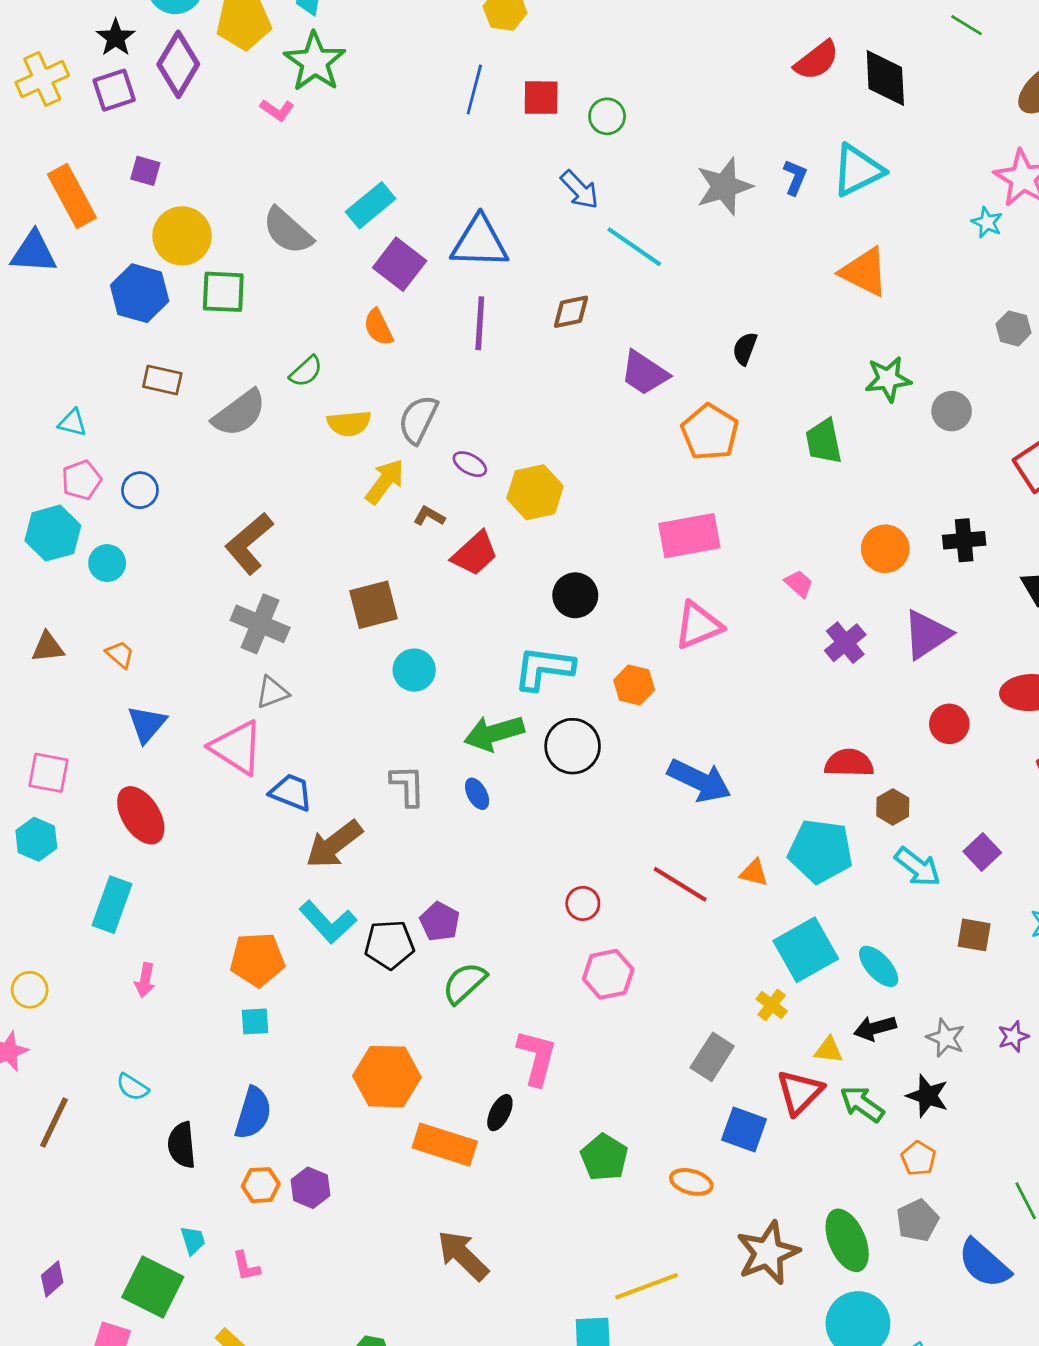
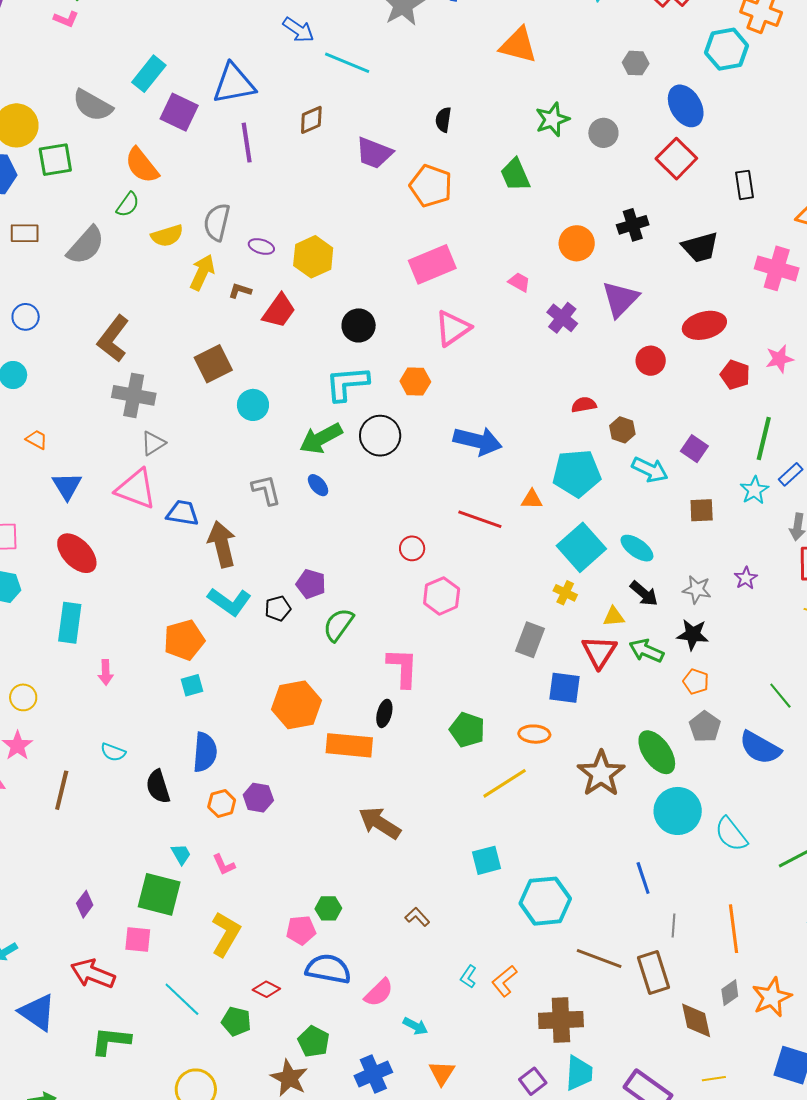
orange semicircle: (378, 327) -> (142, 165), moved, size x1.4
red semicircle: (849, 763) -> (584, 405), size x0.7
brown arrow: (334, 844) -> (222, 544), turned 126
black pentagon: (389, 945) -> (278, 608), size x0.7
black arrow: (875, 1028) -> (644, 594), turned -112
yellow line: (646, 1286) -> (505, 783), moved

